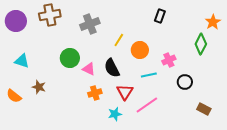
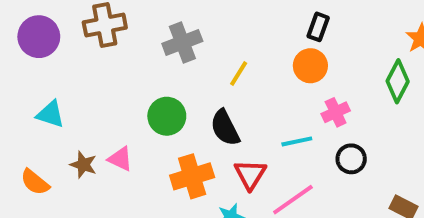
orange circle: (140, 50) -> (310, 66), moved
green circle: (70, 58) -> (167, 116), moved
pink triangle: (89, 69) -> (120, 159), moved
black circle: (185, 82) -> (351, 159), moved
orange cross: (95, 93) -> (192, 176), size x1.5

